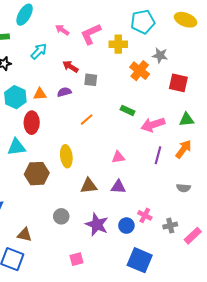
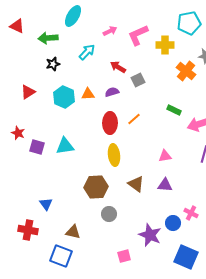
pink arrow: (62, 30) -> (110, 31), turned 120
gray square: (91, 80) -> (138, 80), turned -32
red ellipse: (32, 123) -> (110, 123), moved
brown hexagon: (37, 174) -> (96, 187), moved
brown triangle: (89, 186) -> (136, 184), turned 42
purple star: (97, 225) -> (150, 235), moved

